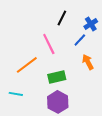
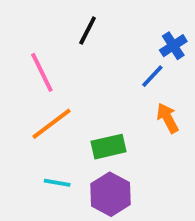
black line: (62, 18) -> (88, 30), moved
pink line: (49, 44) -> (42, 72), moved
cyan line: (16, 94) -> (57, 183), moved

